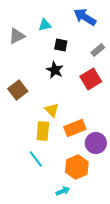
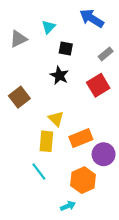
cyan triangle: (45, 25) -> (49, 27), turned -32

